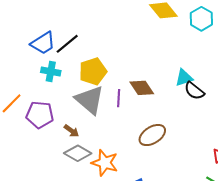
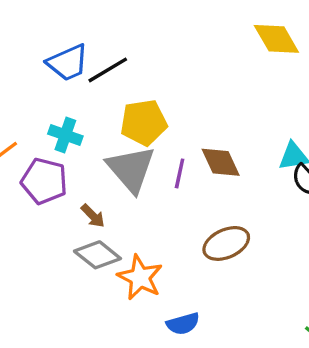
cyan cross: (51, 71) -> (65, 135), moved

